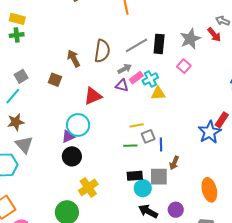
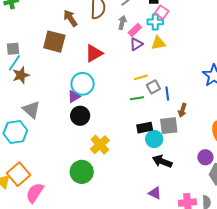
pink square: (184, 66) -> (162, 12), moved
gray arrow: (125, 69) -> (122, 23), turned -40
gray square: (21, 76) -> (13, 49), moved, turned 32
cyan cross: (150, 79) -> (155, 22), moved, turned 35
brown square: (55, 80) -> (54, 42), size x1.6
purple triangle: (122, 85) -> (136, 44), moved, turned -40
brown star: (16, 122) -> (21, 75), moved
purple circle: (176, 210) -> (205, 157), moved

